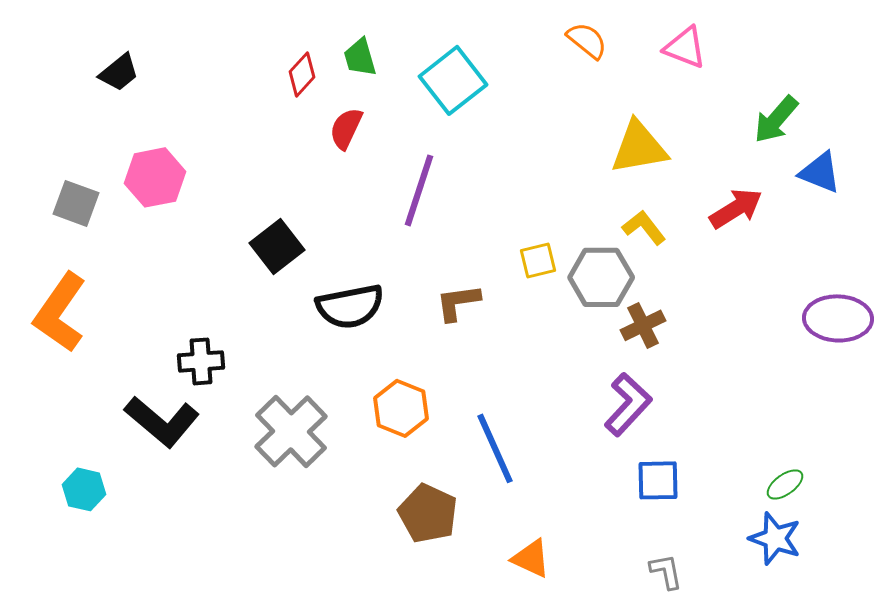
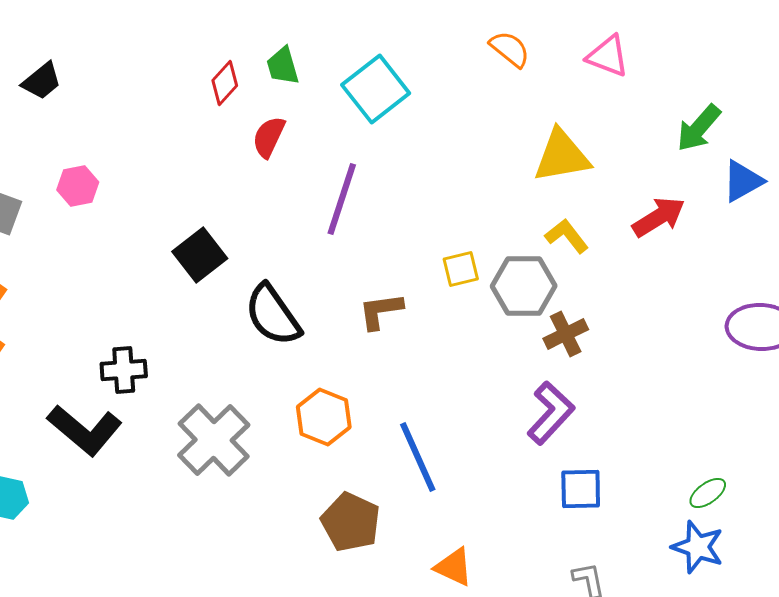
blue triangle: (820, 172) -> (743, 181), turned -51
pink hexagon: (155, 177) -> (78, 186), size x0.7
black semicircle: (350, 306) -> (273, 315), turned 66

